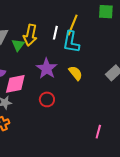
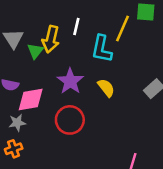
yellow line: (73, 25) -> (123, 28), moved
white line: (55, 33) -> (76, 26), moved
red circle: (47, 99) -> (70, 120), size x1.5

